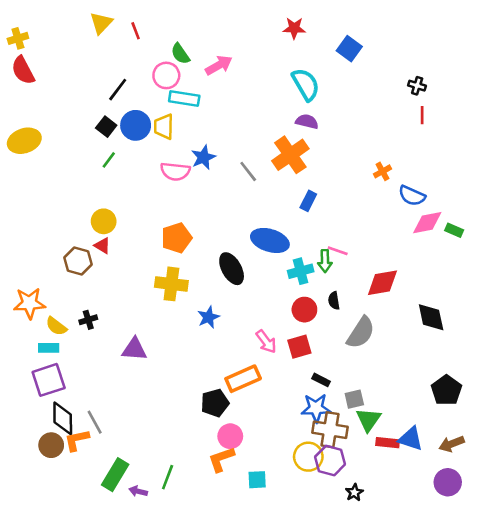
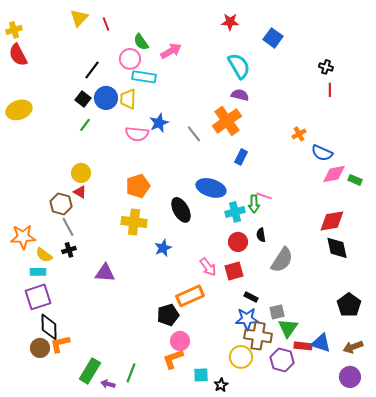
red diamond: (382, 283) -> (332, 221), moved
gray line: (95, 422) -> (68, 227), moved
purple hexagon: (330, 461) -> (282, 360), moved
black star: (354, 492) -> (221, 385), moved

